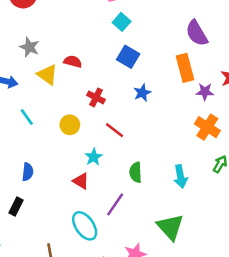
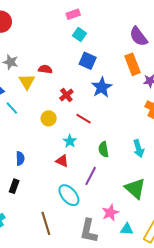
yellow triangle: (47, 75) -> (27, 82), turned 30
blue star: (142, 93) -> (102, 87), size x1.5
red cross: (96, 97) -> (66, 95), turned 32
cyan line: (27, 117) -> (12, 108), moved

